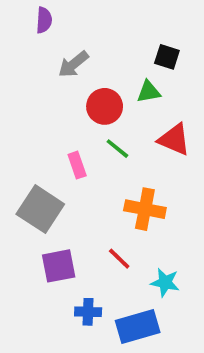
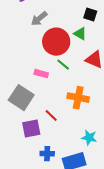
green triangle: (149, 92) -> (80, 34), turned 40
red circle: (105, 106) -> (56, 42), size x1.4
pink rectangle: (77, 165) -> (41, 74), turned -56
red line: (119, 259) -> (51, 116), moved

